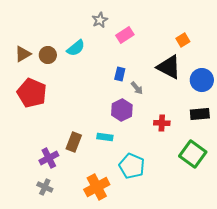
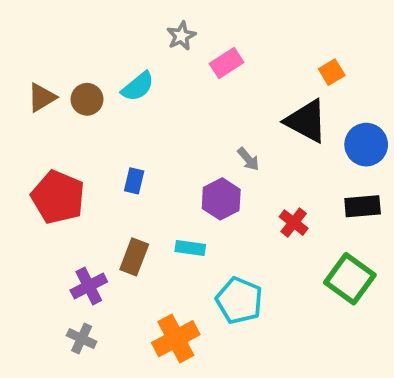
blue rectangle: (120, 74) -> (134, 181), moved
red pentagon: (32, 93) -> (58, 197), moved
red cross: (162, 123) -> (294, 223), turned 35

